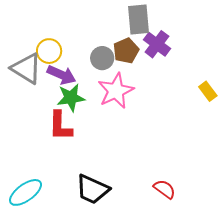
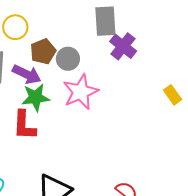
yellow circle: (49, 51) -> (15, 27), moved
brown pentagon: (126, 51) -> (43, 51), moved

